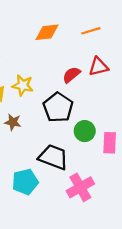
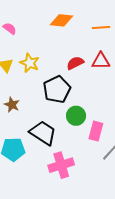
brown star: (13, 122) -> (12, 105), moved

